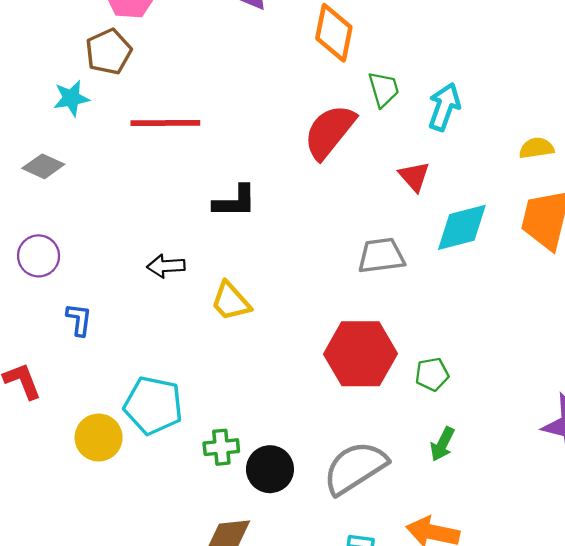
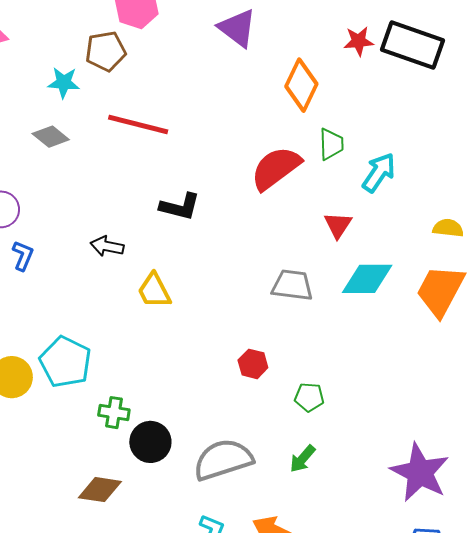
gray diamond: (43, 166) -> (51, 137), moved
blue L-shape: (79, 320) -> (23, 256), moved
red hexagon: (361, 354) -> (253, 364), size x0.5

